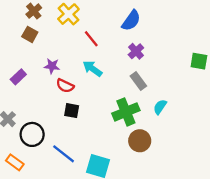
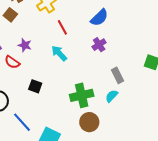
gray rectangle: (138, 81) -> (117, 75), moved
red semicircle: (65, 86) -> (12, 62), moved

